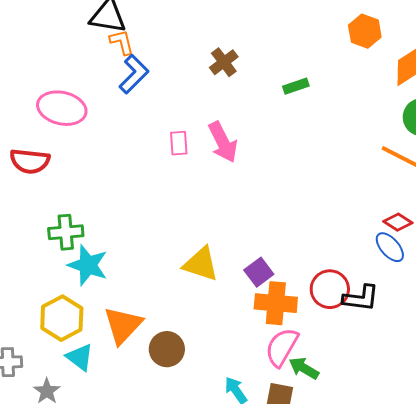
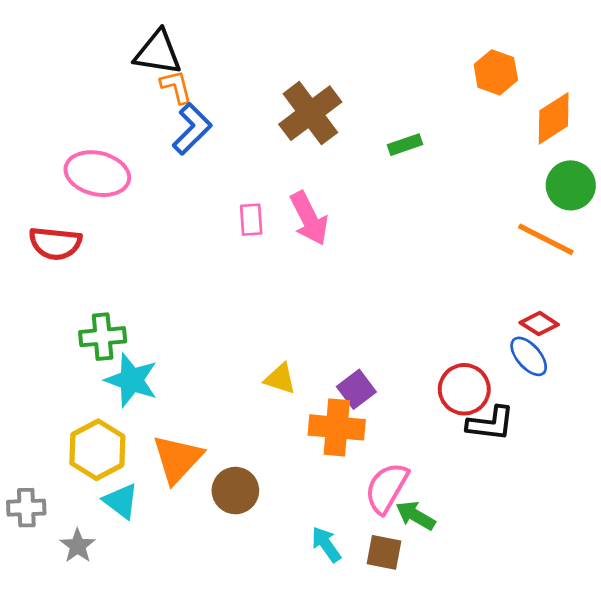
brown cross: (224, 62) -> (310, 113), size x1.6
yellow triangle: (201, 264) -> (280, 379), size x0.7
red circle: (330, 289) -> (464, 389), moved
orange cross: (276, 303) -> (337, 427), moved

